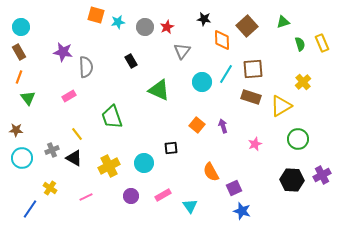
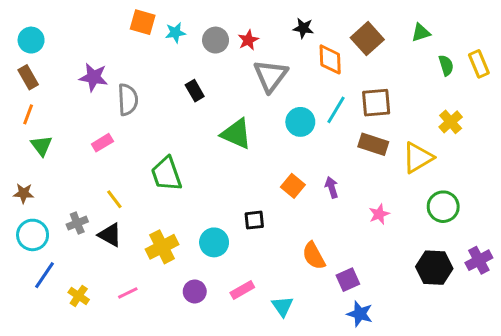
gray triangle: (182, 51) -> (271, 76), size x1.4
yellow cross: (50, 188) -> (79, 296), moved
blue line: (30, 209) -> (44, 275), moved

